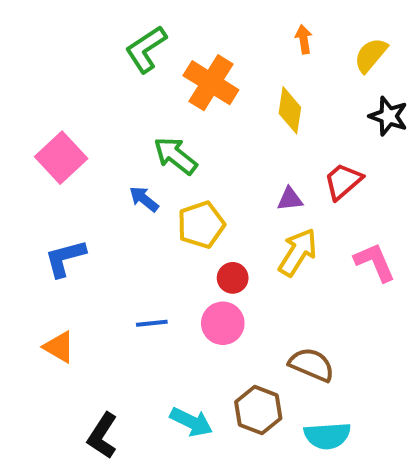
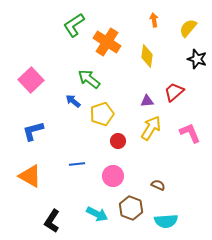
pink circle: (223, 323) -> (113, 176), moved
orange triangle: (59, 347) -> (30, 176), size x1.4
brown semicircle: (312, 365) -> (158, 185), size x0.6

